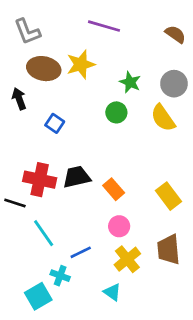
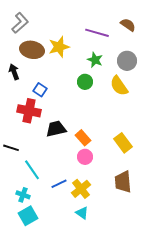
purple line: (104, 26) -> (97, 33), moved
gray L-shape: (27, 32) -> (20, 23), turned -110
red cross: (40, 180) -> (29, 111), moved
pink circle: (119, 226) -> (85, 157), moved
yellow cross: (127, 259) -> (81, 189), moved
cyan cross: (60, 276) -> (23, 195), moved

